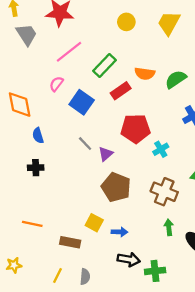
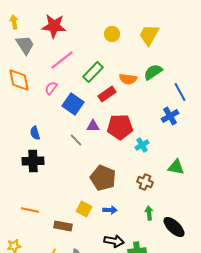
green semicircle: (176, 79) -> (153, 72), moved
orange diamond: (20, 105) -> (19, 80), moved
purple triangle: (106, 154) -> (93, 126), moved, turned 40
black cross: (36, 168) -> (33, 161), size x1.5
brown cross: (164, 192) -> (145, 182), size x0.7
blue arrow: (119, 232) -> (110, 210), moved

